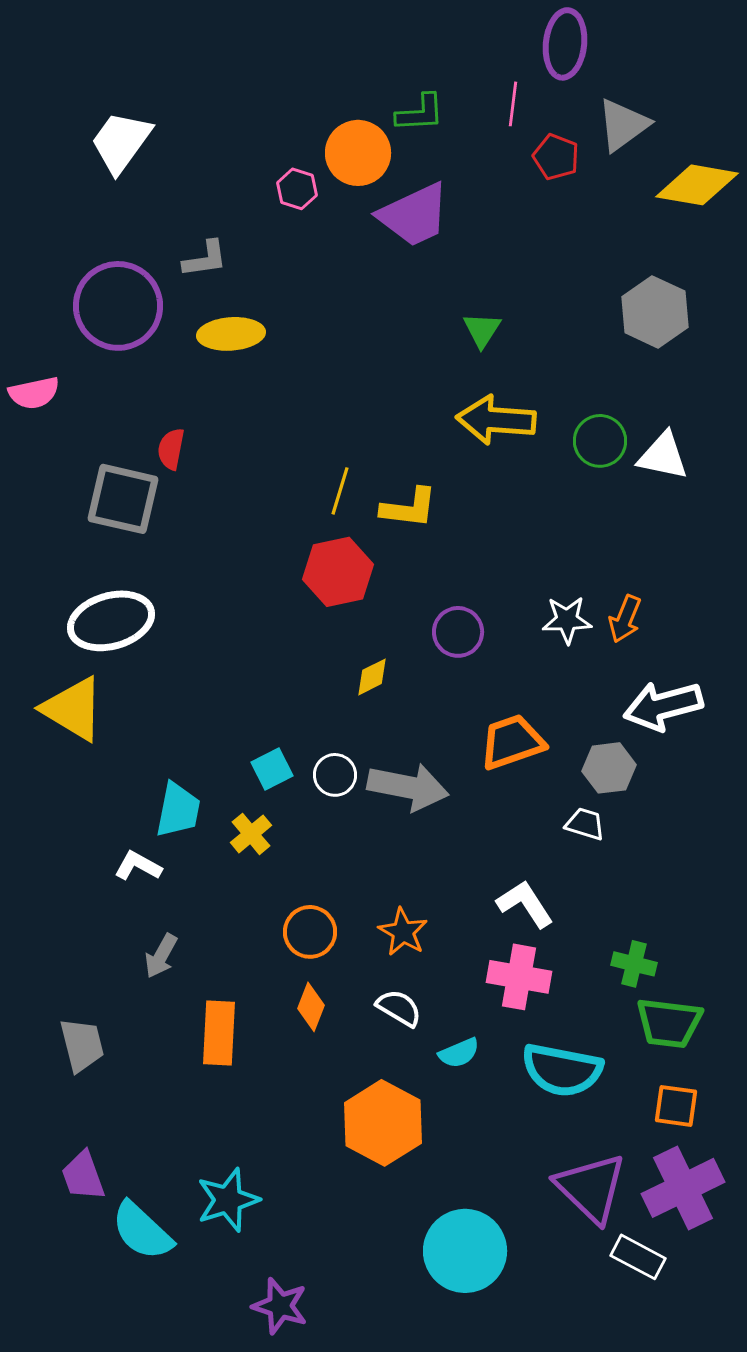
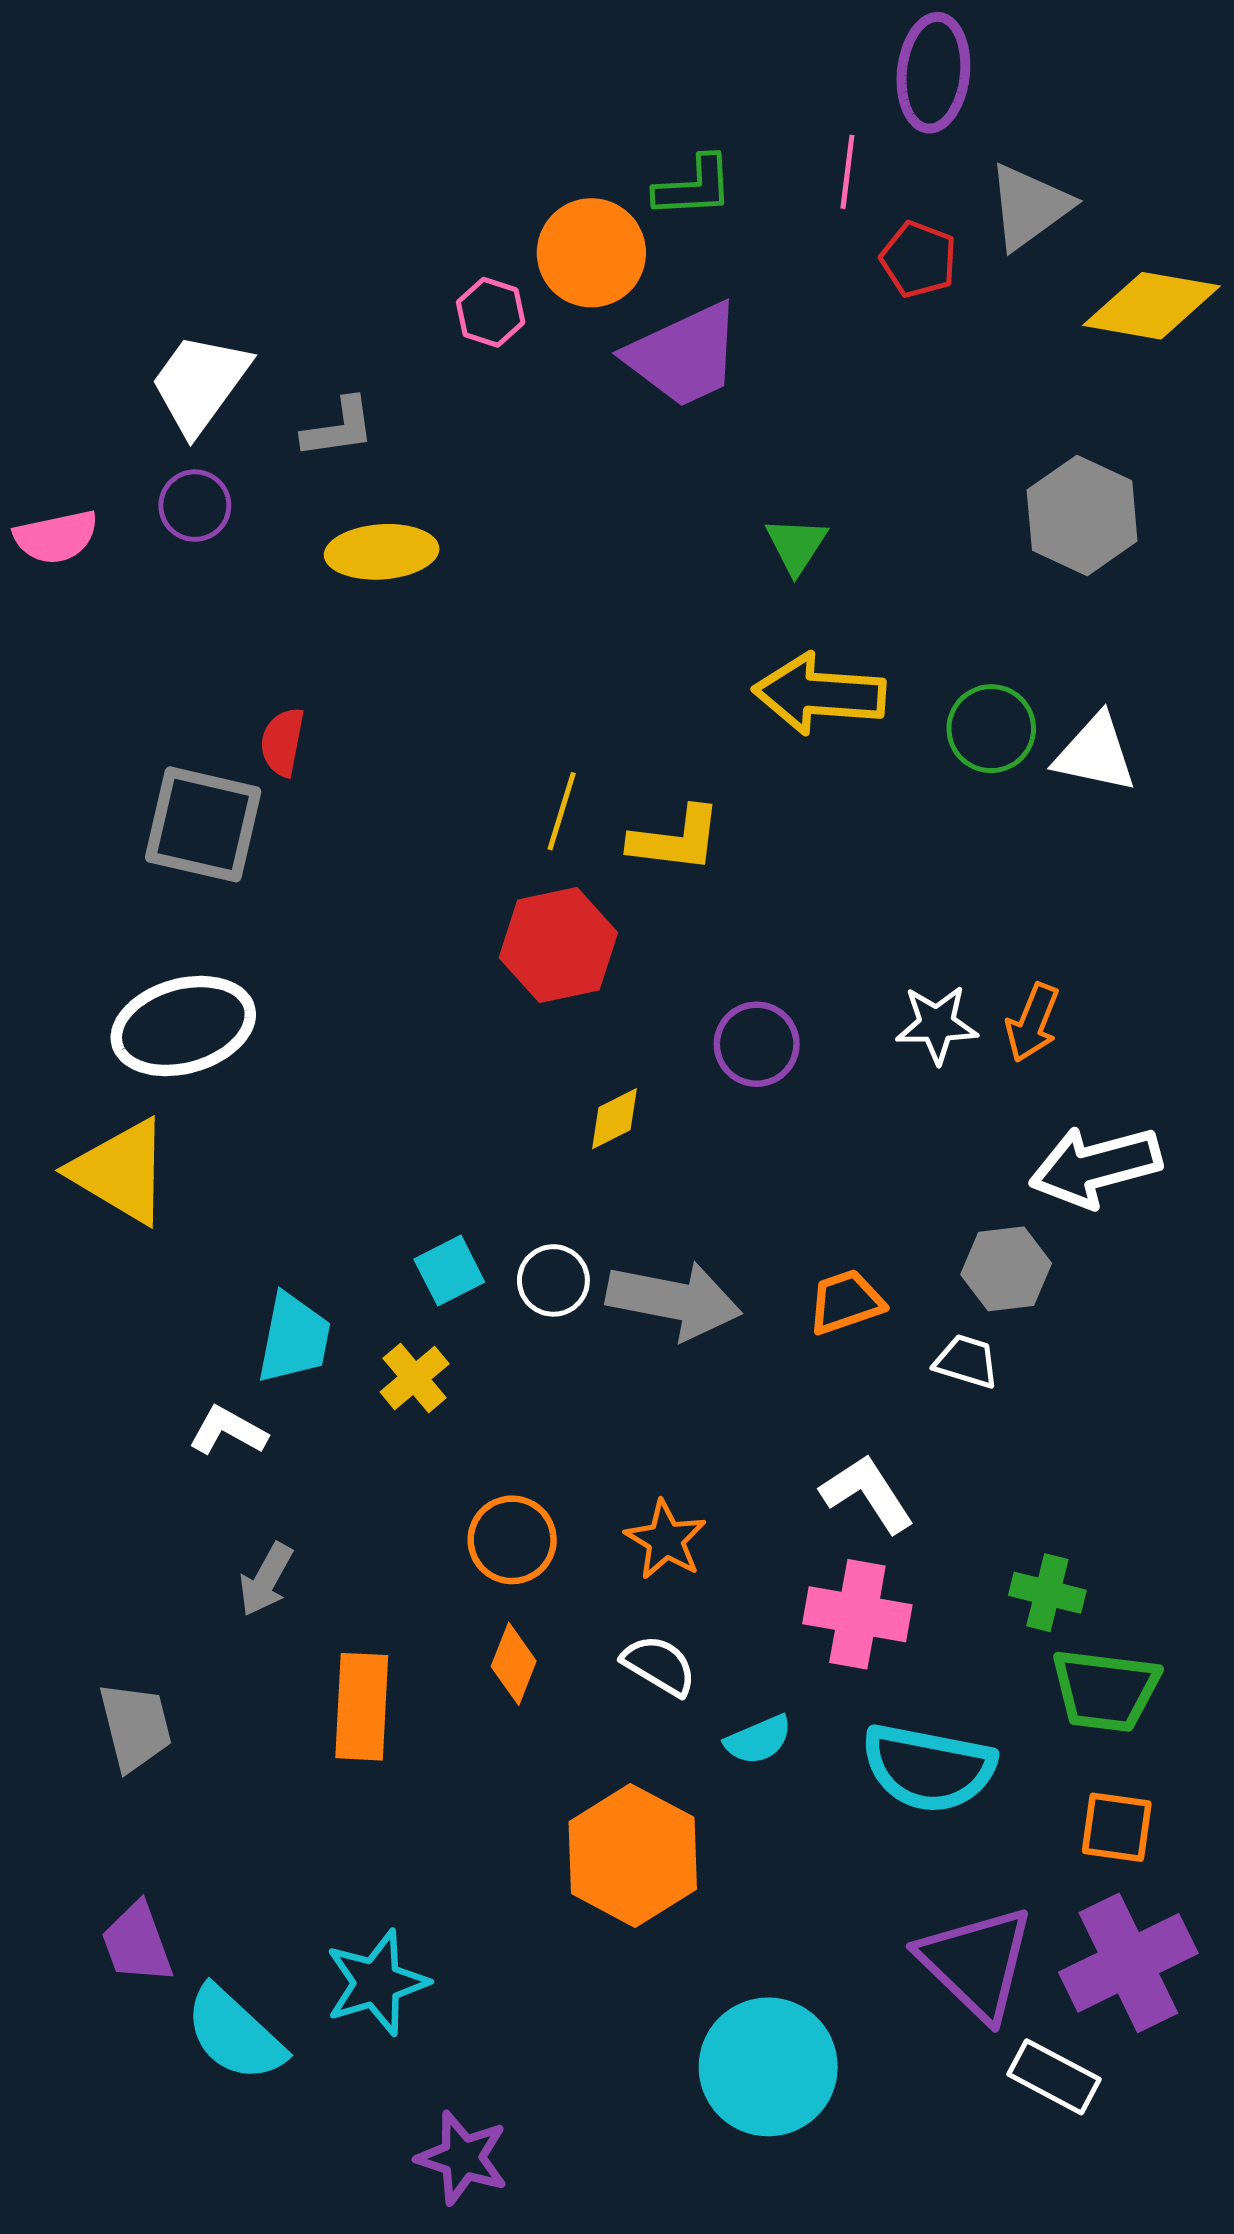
white trapezoid: (121, 142) -> (200, 383), moved
purple circle: (118, 306) -> (195, 506), size x0.5
pink semicircle: (34, 393) -> (56, 537), moved
orange trapezoid: (512, 742) -> (846, 1302), moved, size x0.7

